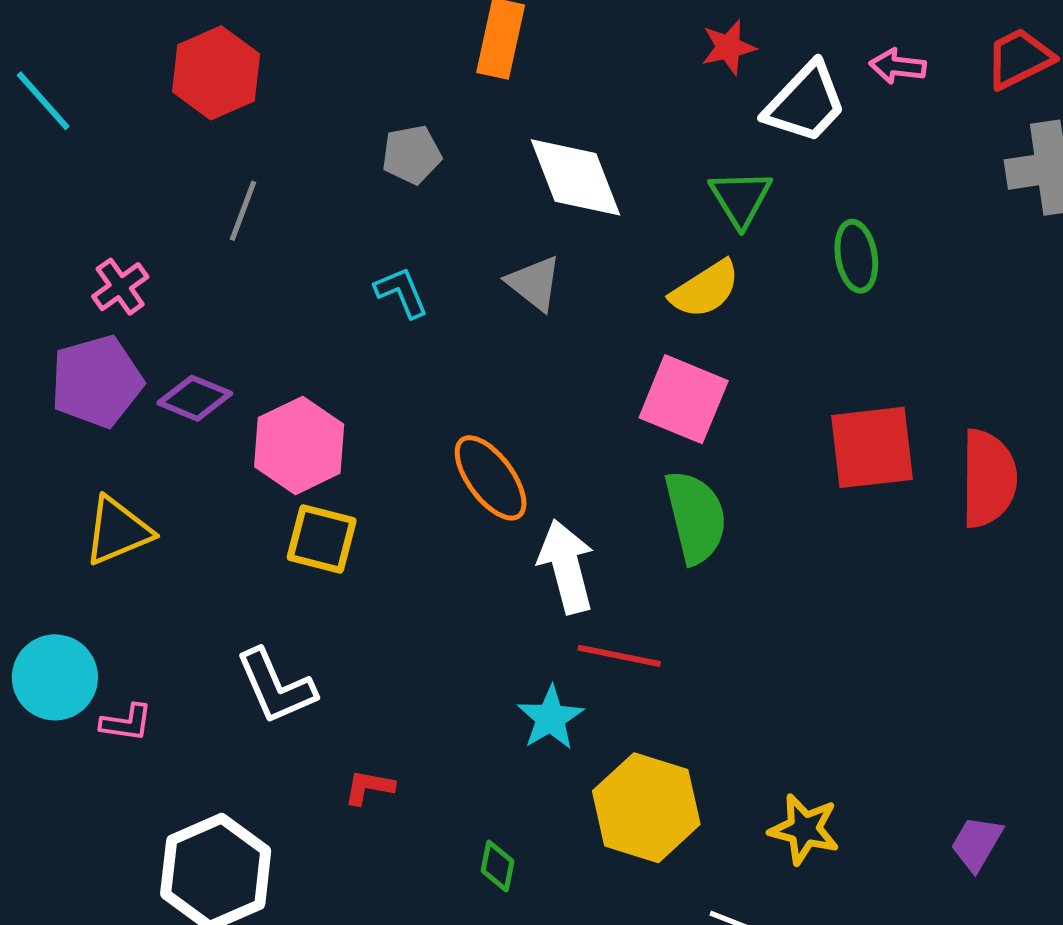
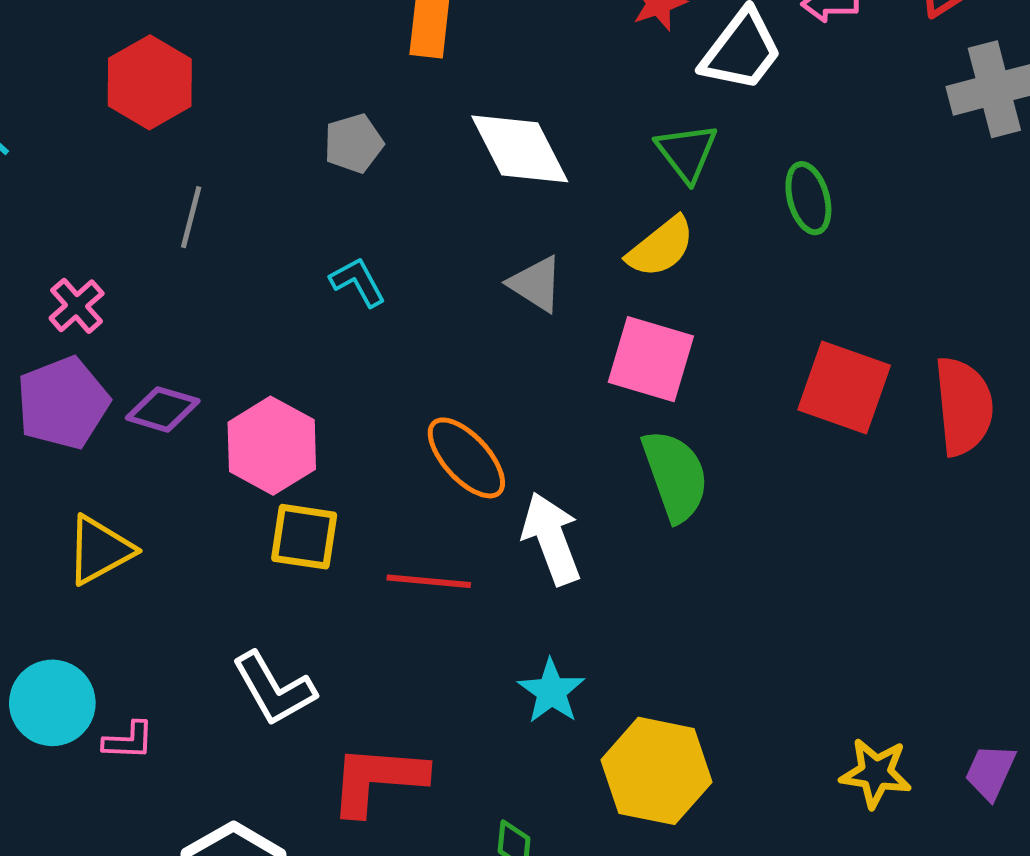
gray triangle: (534, 283) -> (536, 284), moved
red square: (872, 447) -> (844, 388), turned 32
red line: (619, 656) -> (429, 581), moved
red L-shape: (369, 787) -> (377, 780), size x2.0
yellow star: (804, 829) -> (876, 773), moved

